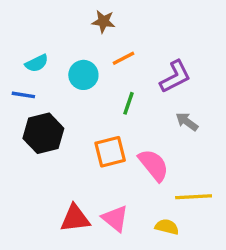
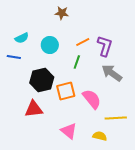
orange line: (123, 58) -> (83, 42), moved
purple L-shape: (175, 77) -> (105, 46), turned -45
gray arrow: (187, 122) -> (112, 73), size x1.5
black hexagon: (43, 133) -> (42, 80), moved
red triangle: (75, 218) -> (34, 109), moved

